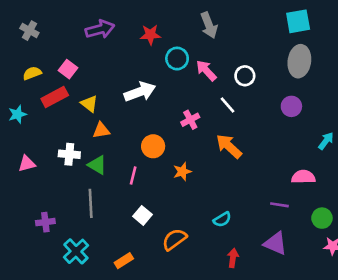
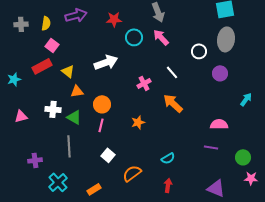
gray cross: (29, 31) -> (21, 24), moved, turned -32
pink arrow: (206, 70) -> (161, 37), moved
yellow semicircle: (32, 73) -> (46, 23), moved, turned 120
white circle: (245, 76) -> (199, 51), moved
orange circle: (153, 146) -> (102, 104), moved
pink semicircle: (303, 177) -> (219, 124), moved
purple triangle: (275, 243) -> (216, 188), moved
red arrow: (233, 258) -> (168, 185), moved

